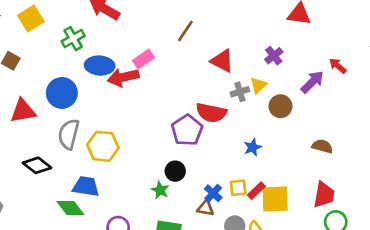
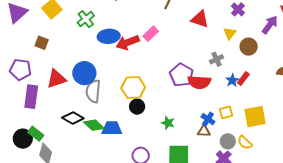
pink rectangle: (143, 59) -> (151, 34), moved
gray cross: (240, 92) -> (216, 59), moved
blue circle: (62, 93) -> (84, 73), moved
red semicircle: (211, 113) -> (199, 82), moved
yellow hexagon: (103, 146) -> (133, 88), moved
black circle: (175, 171) -> (137, 107), moved
red rectangle: (256, 191) -> (243, 78), moved
green diamond: (70, 208) -> (94, 125), moved

